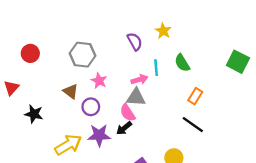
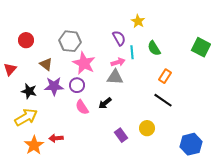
purple semicircle: (135, 42) -> (119, 38), moved
pink star: (99, 81) -> (84, 63), size x1.6
brown triangle: (71, 91) -> (46, 64), moved
pink semicircle: (128, 113) -> (82, 107), moved
purple star: (99, 135) -> (54, 86), moved
yellow arrow: (68, 145) -> (26, 117), moved

